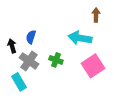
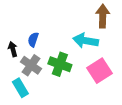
brown arrow: (96, 15) -> (103, 16), size x1.5
green cross: (56, 60) -> (60, 64), size x1.5

